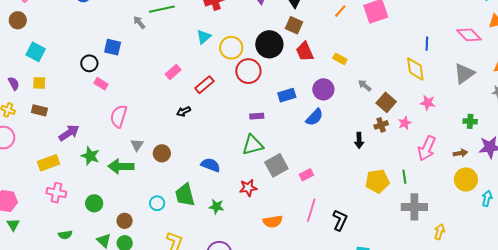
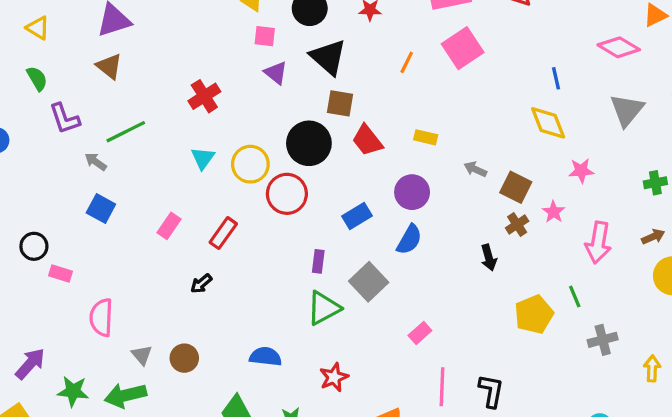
blue square: (113, 47) -> (101, 208), moved, turned 30
purple rectangle: (257, 116) -> (318, 261), turned -64
gray square: (276, 165) -> (369, 282), moved
gray cross: (414, 207) -> (603, 340), size x0.7

